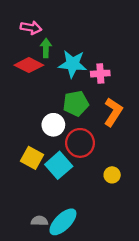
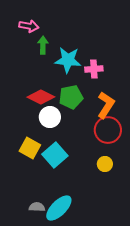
red diamond: (29, 65) -> (41, 97), moved
red circle: (80, 143) -> (108, 130), moved

